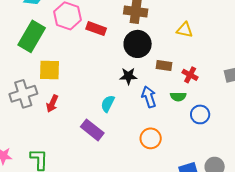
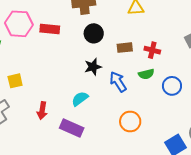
black circle: (138, 44) -> (94, 33), size x0.7
yellow square: (50, 70) -> (15, 81), size x0.7
red arrow: (52, 104) -> (42, 111), moved
cyan semicircle: (108, 104) -> (80, 99), turned 42

